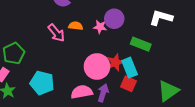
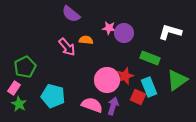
pink star: (100, 27) -> (109, 28), moved
cyan rectangle: (130, 68) -> (149, 87), moved
green triangle: (168, 91) -> (177, 80), moved
pink semicircle: (82, 92) -> (92, 105), turned 30

